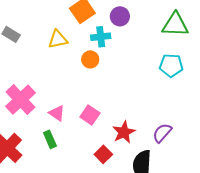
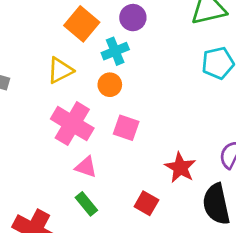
pink cross: (21, 100) -> (72, 124), moved
pink square: (90, 115) -> (126, 128), moved
red square: (103, 154) -> (146, 203), moved

